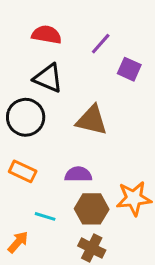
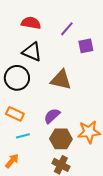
purple square: (129, 69) -> (86, 46), turned -35
purple semicircle: (78, 174) -> (52, 116), turned -42
cyan line: (45, 216) -> (23, 136), moved, turned -32

